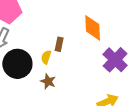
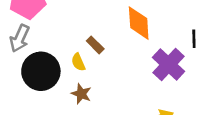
brown rectangle: (59, 44) -> (95, 45), turned -56
yellow semicircle: (46, 57) -> (78, 62), turned -40

